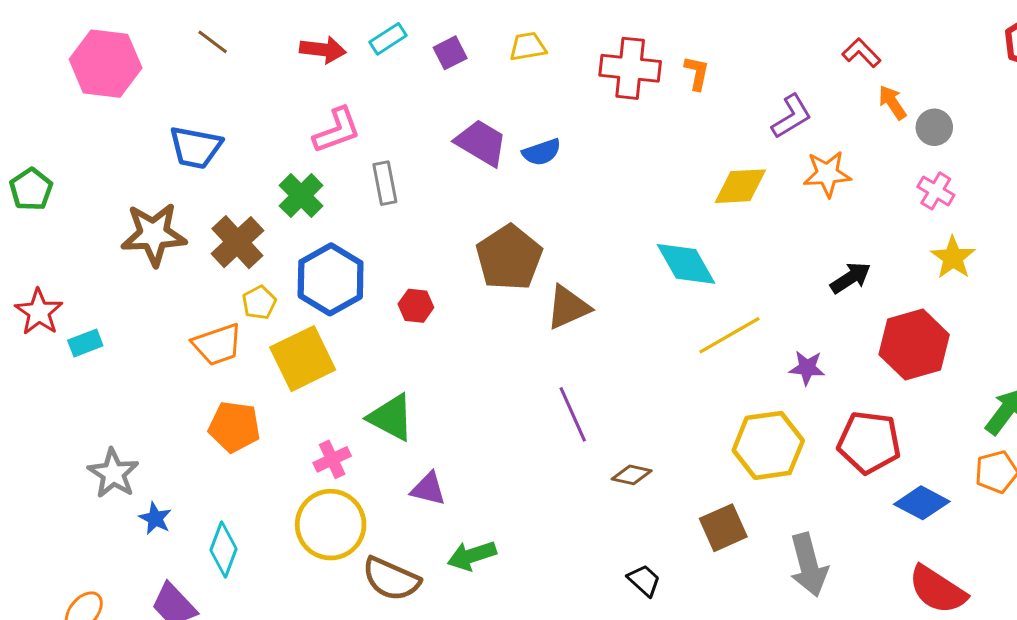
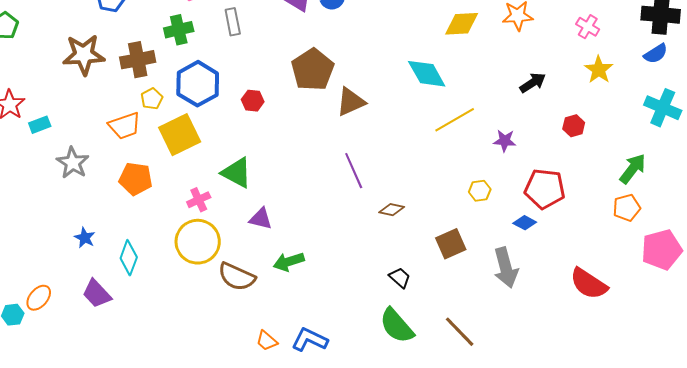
green cross: (301, 196) -> (179, 30), turned 32
brown cross: (237, 242) -> (138, 60), turned 32
red hexagon: (914, 345) -> (574, 126), size x0.5
yellow hexagon: (768, 445) -> (480, 191), size x0.5
gray star: (113, 473) -> (73, 163), moved
blue diamond: (922, 503) -> (525, 223), moved, size x0.7

